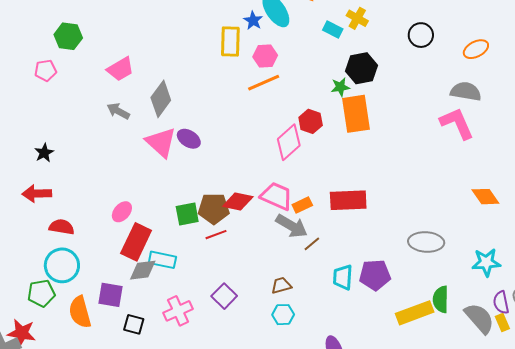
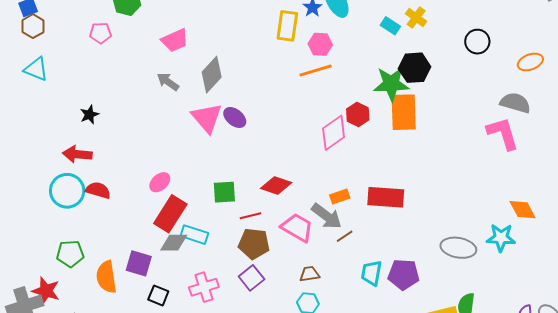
green star: (340, 87) -> (391, 84), size x1.8
pink trapezoid: (276, 196) -> (297, 228), moved
brown pentagon: (214, 209) -> (254, 244), moved
cyan star: (486, 262) -> (501, 238), moved
cyan circle: (62, 265) -> (67, 191), moved

